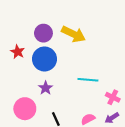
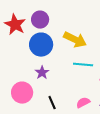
yellow arrow: (73, 34) -> (75, 40), moved
red star: (18, 52) -> (15, 25), moved, size x1.5

